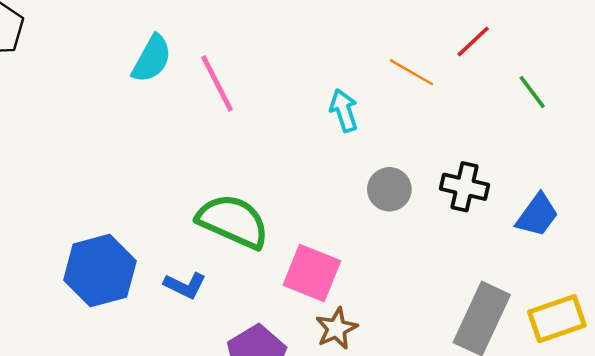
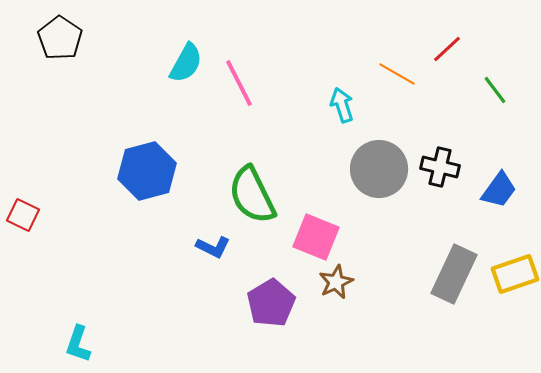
gray circle: (389, 189) -> (379, 169), size x1.6
green semicircle: (233, 221) -> (252, 195), turned -140
blue hexagon: (100, 271) -> (147, 171), moved

